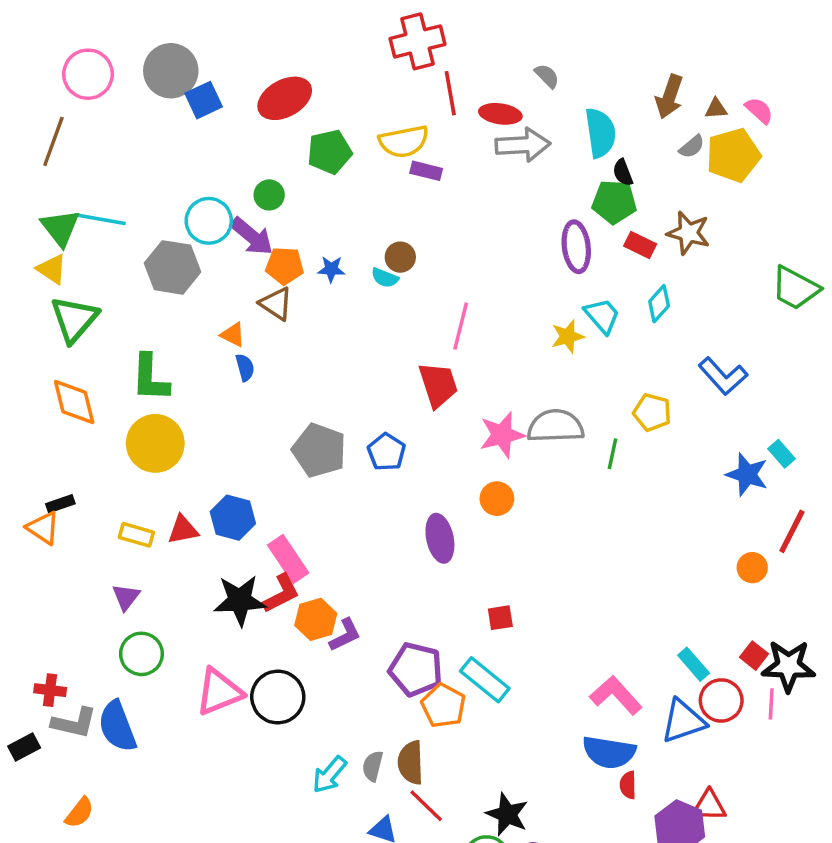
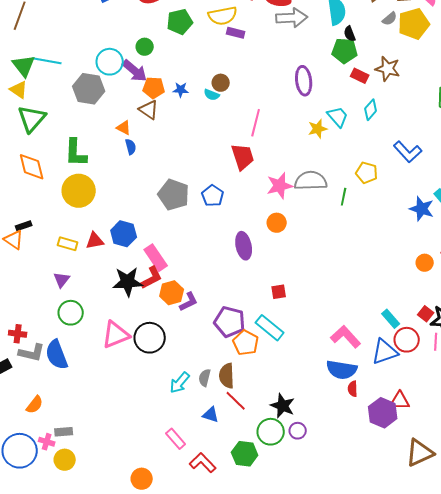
purple ellipse: (576, 247) -> (304, 81), moved

